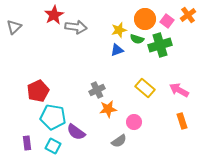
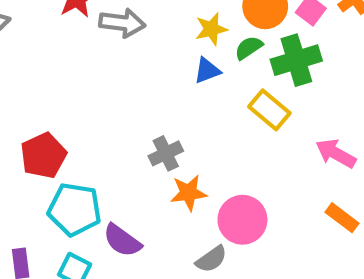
green semicircle: (137, 39) -> (249, 48), turned 128
yellow rectangle: (145, 88) -> (269, 110), moved
orange rectangle: (182, 121) -> (342, 218), turned -35
pink circle: (134, 122) -> (242, 220), size x1.5

